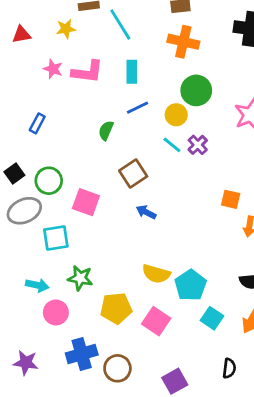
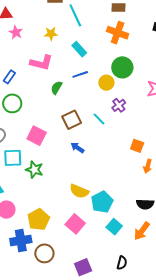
yellow star: (66, 29) -> (51, 34), moved
pink star: (53, 69) -> (16, 32), moved
pink L-shape: (87, 72) -> (41, 63), moved
cyan rectangle: (132, 72) -> (79, 49), turned -49
cyan line: (172, 145) -> (99, 119), moved
green circle: (49, 181) -> (12, 103), moved
green star: (80, 278) -> (34, 170), moved
yellow pentagon: (116, 308) -> (38, 219), moved, turned -30

